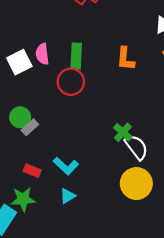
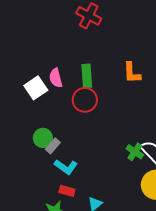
green cross: (123, 132) -> (135, 152), moved
cyan L-shape: (66, 166) -> (66, 167), moved
red rectangle: (32, 171) -> (67, 191), moved

